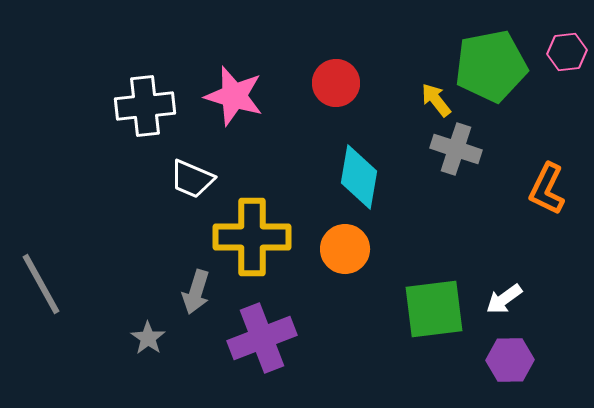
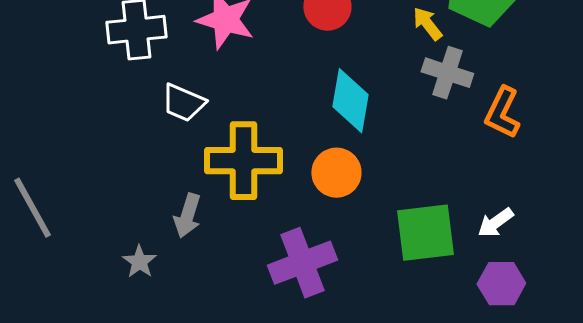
orange L-shape: (547, 189) -> (502, 113), moved
purple cross: (262, 338) -> (302, 263), moved

